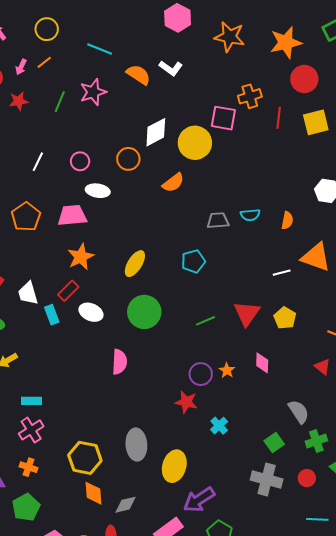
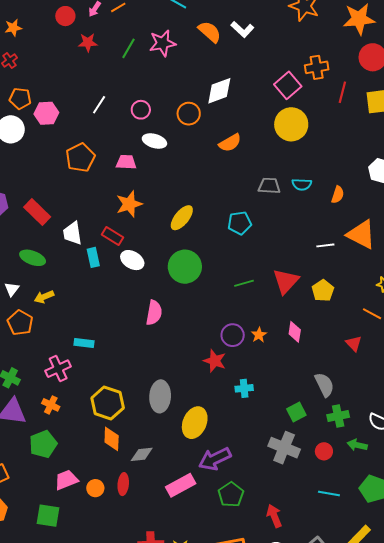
pink square: (223, 118) -> (288, 85), turned 32
yellow circle: (195, 143) -> (291, 124), moved
pink trapezoid: (72, 215) -> (126, 162), size x0.7
red rectangle: (68, 291) -> (112, 236), turned 70
cyan rectangle: (31, 401) -> (84, 343), moved
cyan cross: (219, 426) -> (244, 388), turned 30

